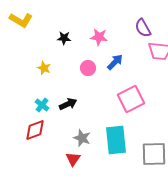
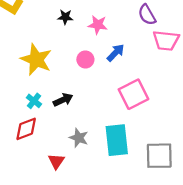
black star: (64, 38) -> (65, 17), moved
yellow star: (44, 68) -> (36, 59), size x2.0
red triangle: (73, 159) -> (56, 161), moved

